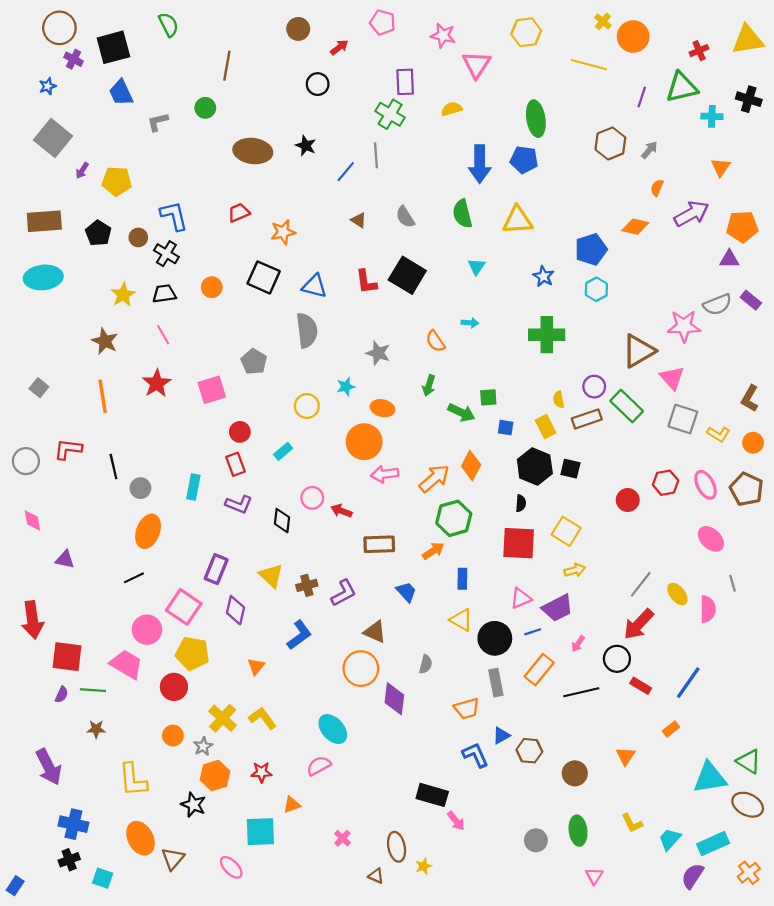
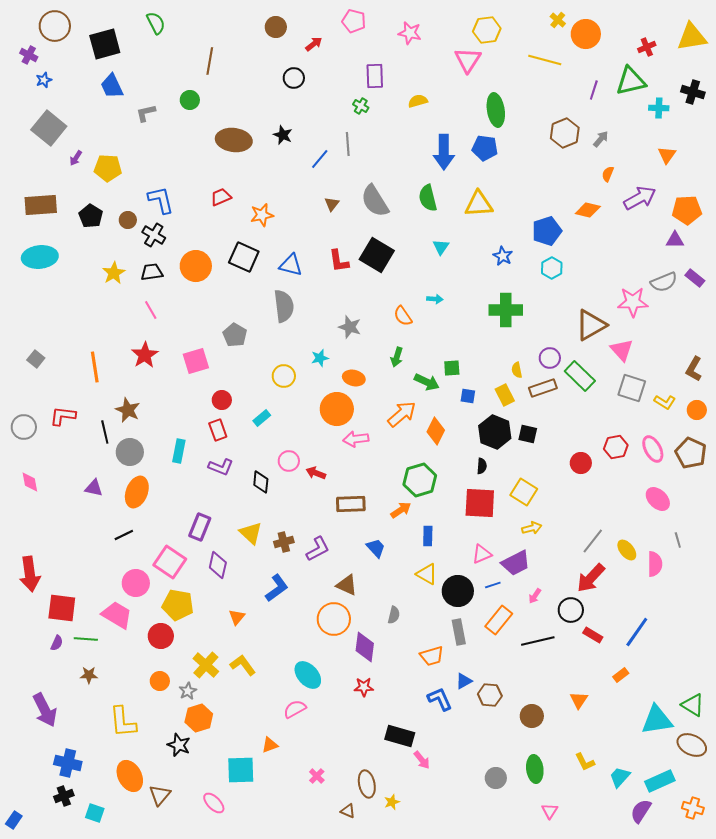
purple cross: (73, 59) -> (29, 55), moved
pink triangle: (476, 65) -> (468, 60), moved
green cross: (390, 114) -> (361, 106), size x0.6
gray semicircle: (405, 217) -> (375, 201), size x1.6
brown triangle: (359, 220) -> (332, 204), turned 35
orange circle: (212, 287) -> (196, 266), size x1.6
brown star: (105, 341) -> (128, 410), moved
orange arrow: (434, 478) -> (402, 414), moved
gray circle: (140, 488) -> (130, 452), size x1.4
purple triangle: (65, 559) -> (94, 488), moved
red star: (261, 772) -> (364, 687), moved
orange cross: (749, 873) -> (693, 808), turned -35

